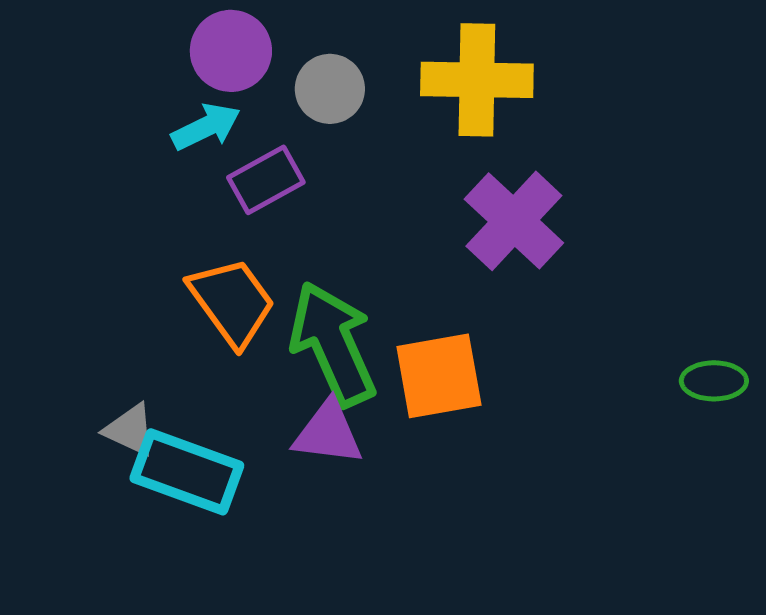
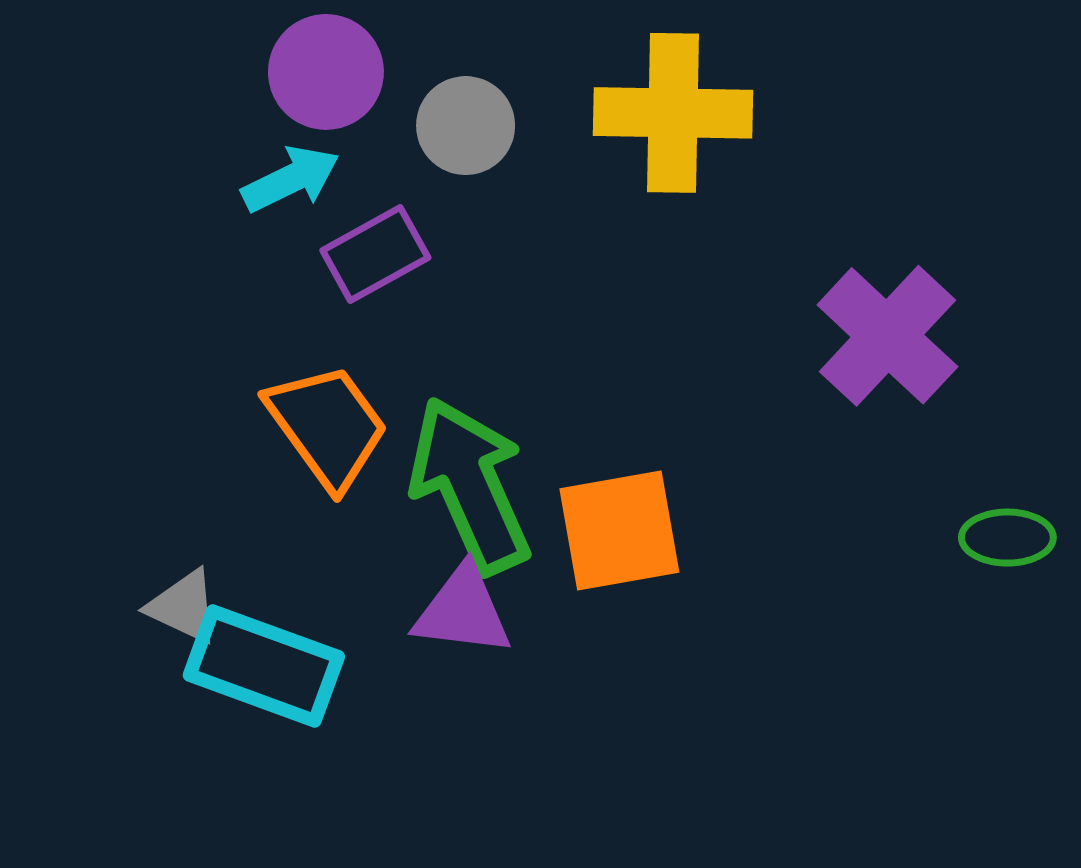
purple cross: (514, 221) -> (887, 336), moved

